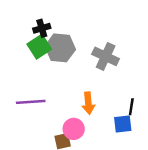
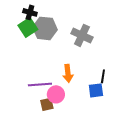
black cross: (42, 28) -> (30, 12), turned 32
purple line: (31, 102) -> (40, 84), moved

